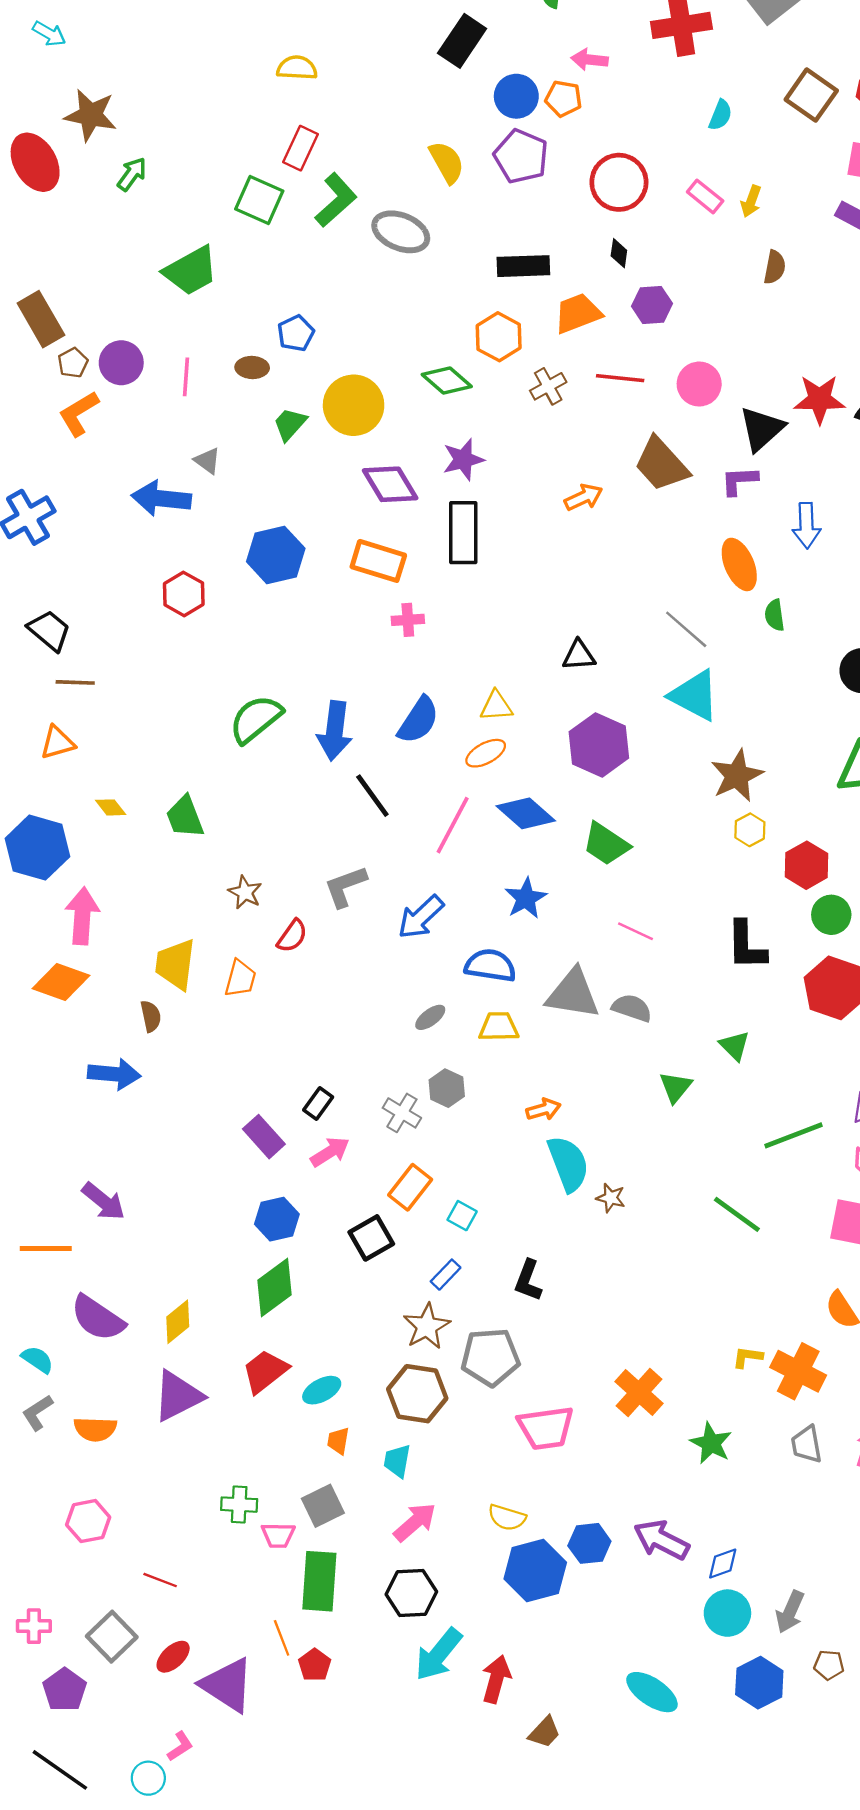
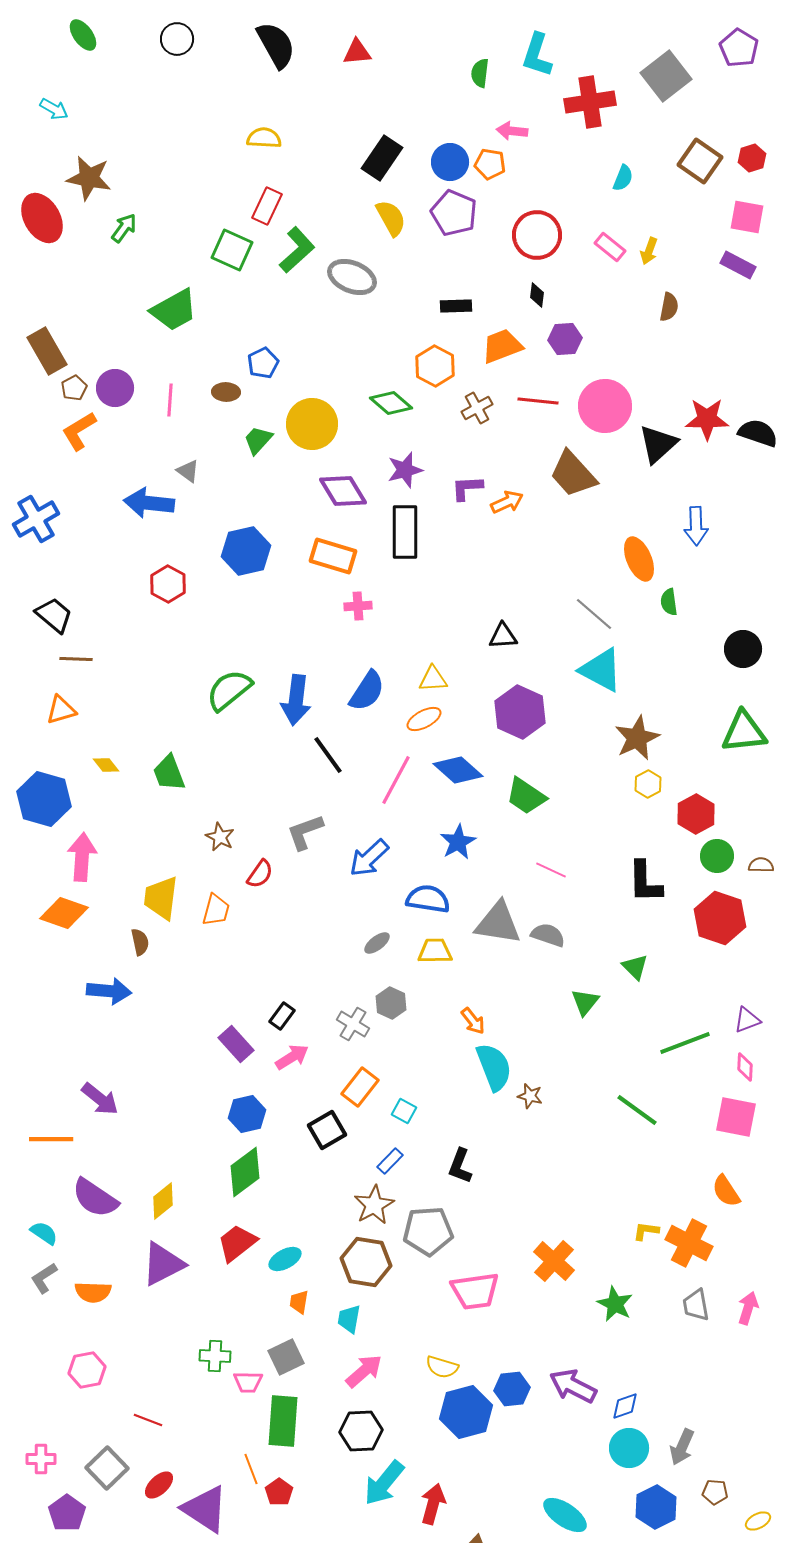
black rectangle: (462, 41) -> (382, 158), moved
black rectangle: (523, 266) -> (456, 306), size x0.7
pink circle: (699, 384) -> (605, 406), size x1.4
purple L-shape: (739, 481) -> (467, 488), moved
orange arrow: (543, 1109) -> (473, 1021), turned 68

